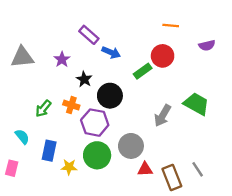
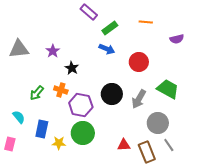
purple rectangle: (89, 35) -> (89, 12), moved
blue arrow: (111, 52) -> (107, 49), moved
red circle: (163, 56) -> (139, 62), moved
green rectangle: (143, 71) -> (110, 28), moved
black circle: (110, 96) -> (112, 94), moved
gray circle: (131, 146) -> (158, 123), moved

